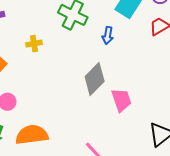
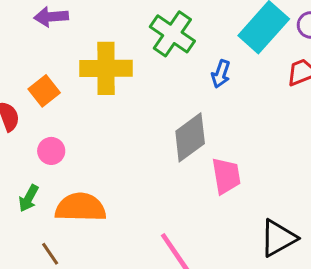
yellow cross: (34, 44) -> (106, 68), size x2.0

